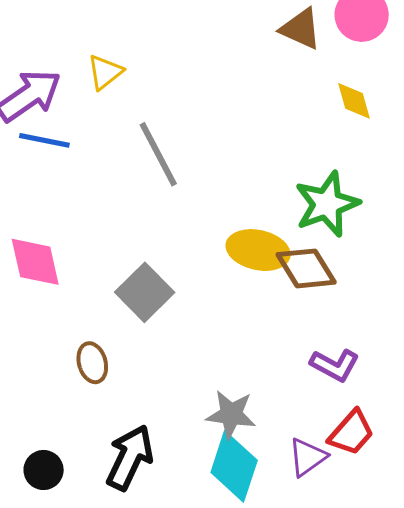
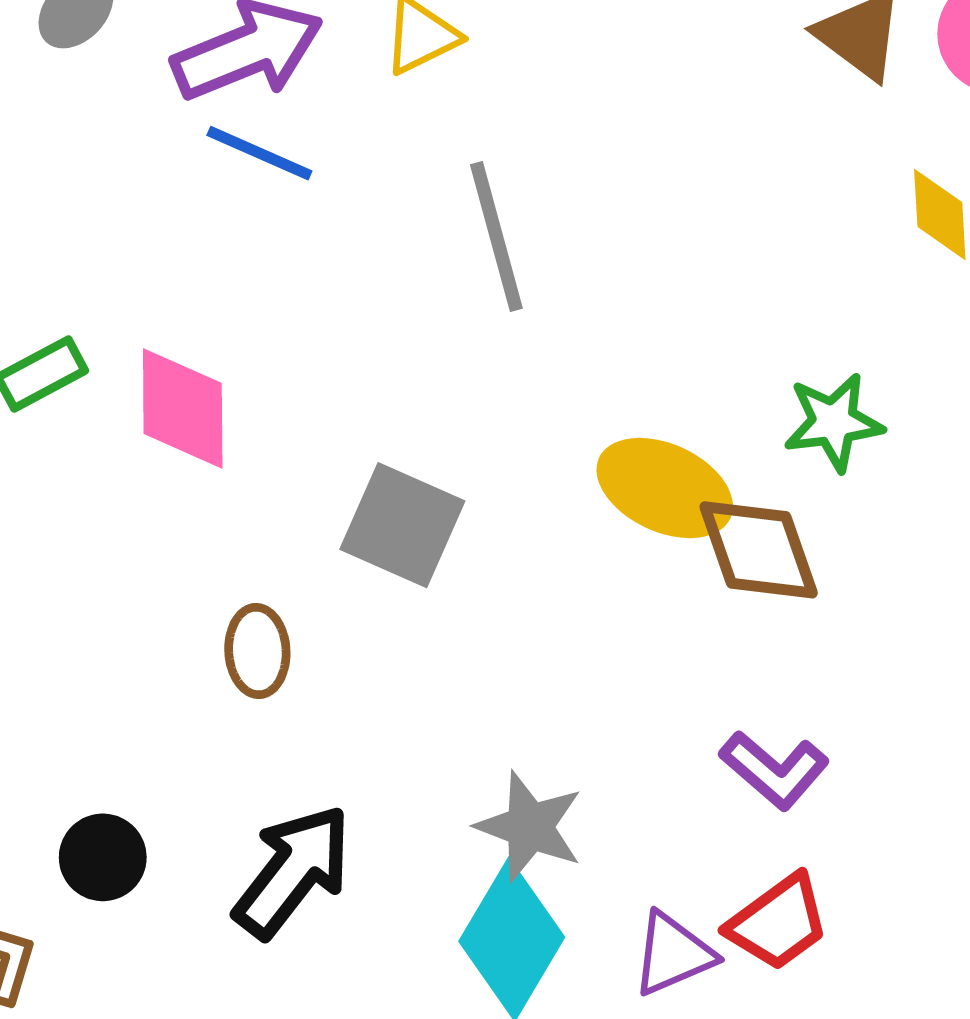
green star: (327, 204) -> (833, 422), size x0.7
gray square: (145, 292) -> (402, 525), turned -34

